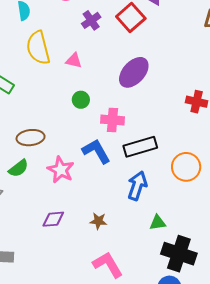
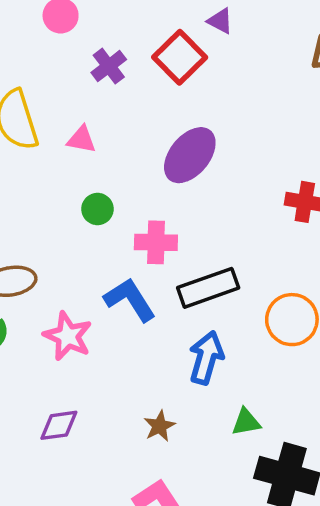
brown star: (98, 221) -> (160, 426), moved, turned -30

